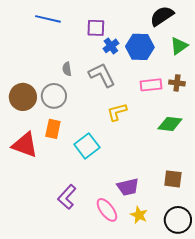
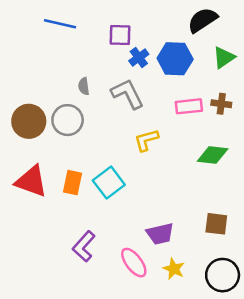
orange rectangle: (53, 129) -> (73, 183), moved

